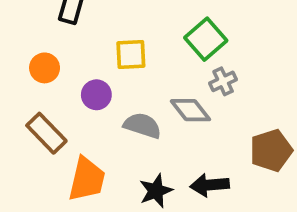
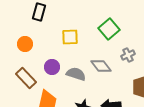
gray cross: (223, 81) -> (128, 55), moved
purple circle: (96, 95) -> (52, 67), moved

